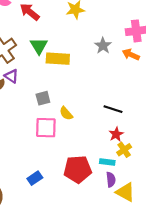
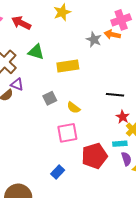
green triangle: (39, 46) -> (36, 52), turned -30
orange arrow: (131, 55) -> (112, 34), moved
yellow rectangle: (58, 59) -> (68, 66), moved
pink square: (46, 128) -> (67, 133), moved

